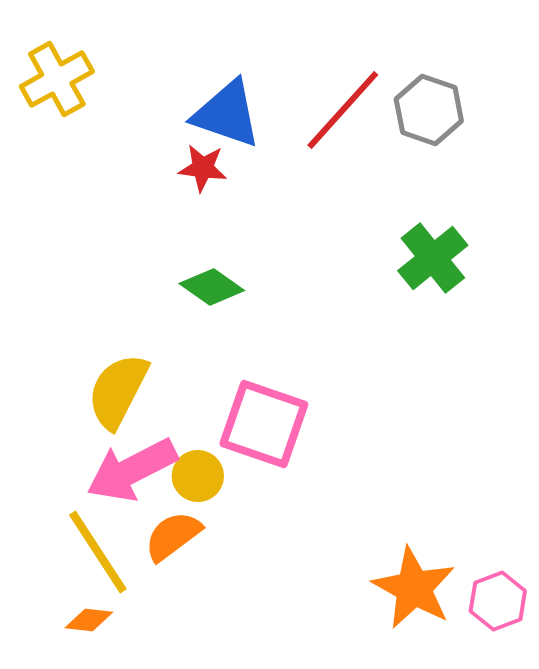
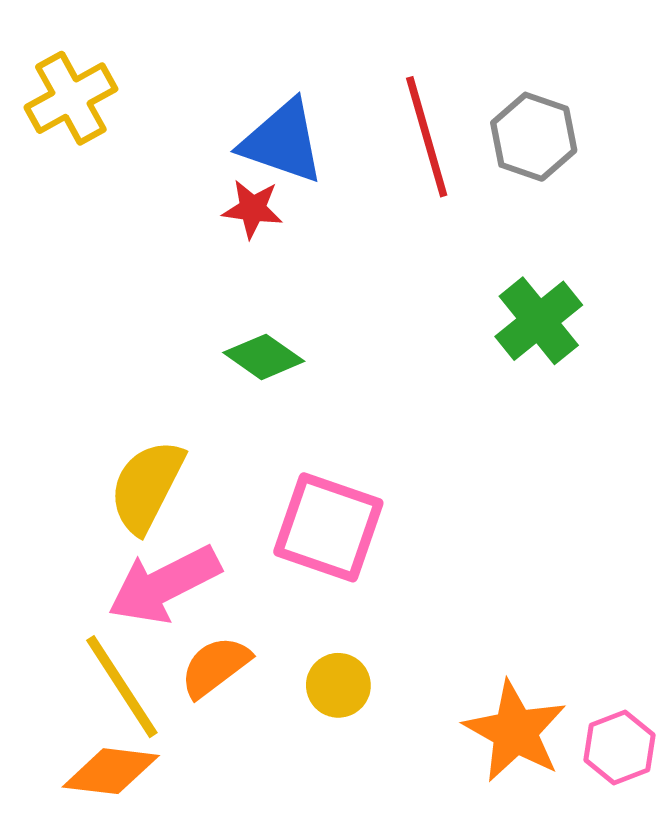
red line: (343, 110) -> (427, 137), turned -58
yellow circle: (198, 476) -> (338, 685), moved
orange diamond: (89, 620) -> (111, 771), size x1.6

